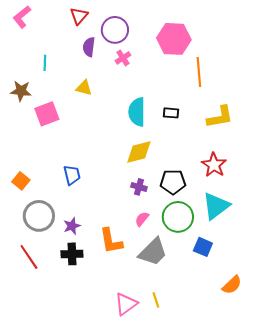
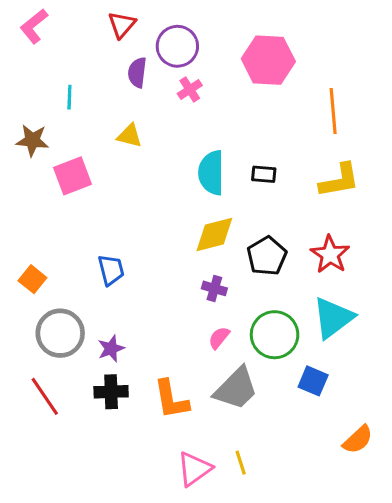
orange line: (199, 72) -> (333, 111), moved
black pentagon: (173, 182) -> (267, 256), moved, turned -30
orange L-shape: (111, 241) -> (171, 399), moved

